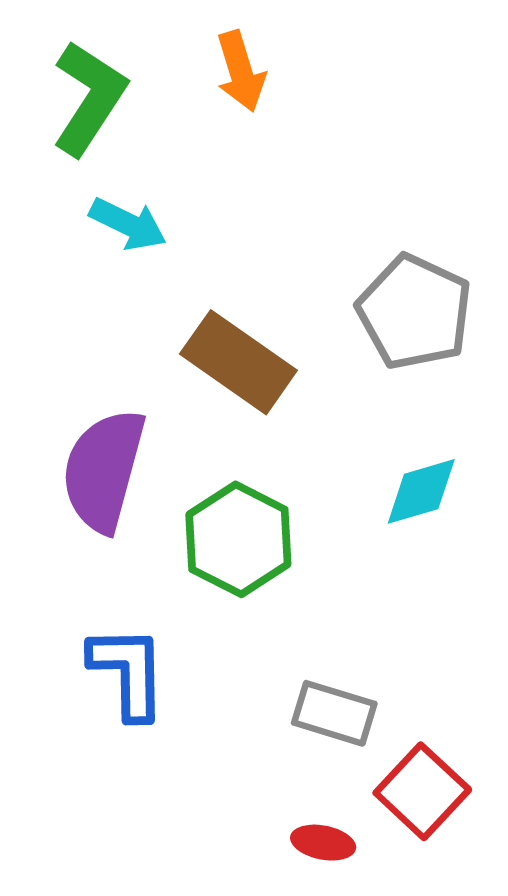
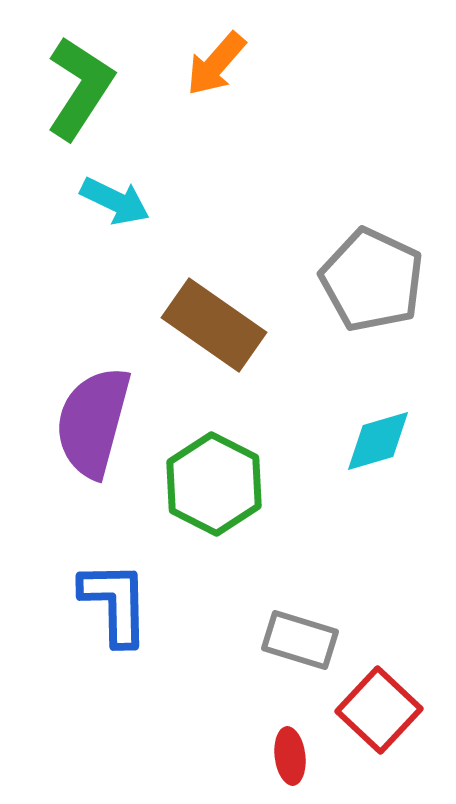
orange arrow: (241, 71) -> (216, 64), turned 58
red ellipse: (323, 843) -> (290, 756), turned 72

